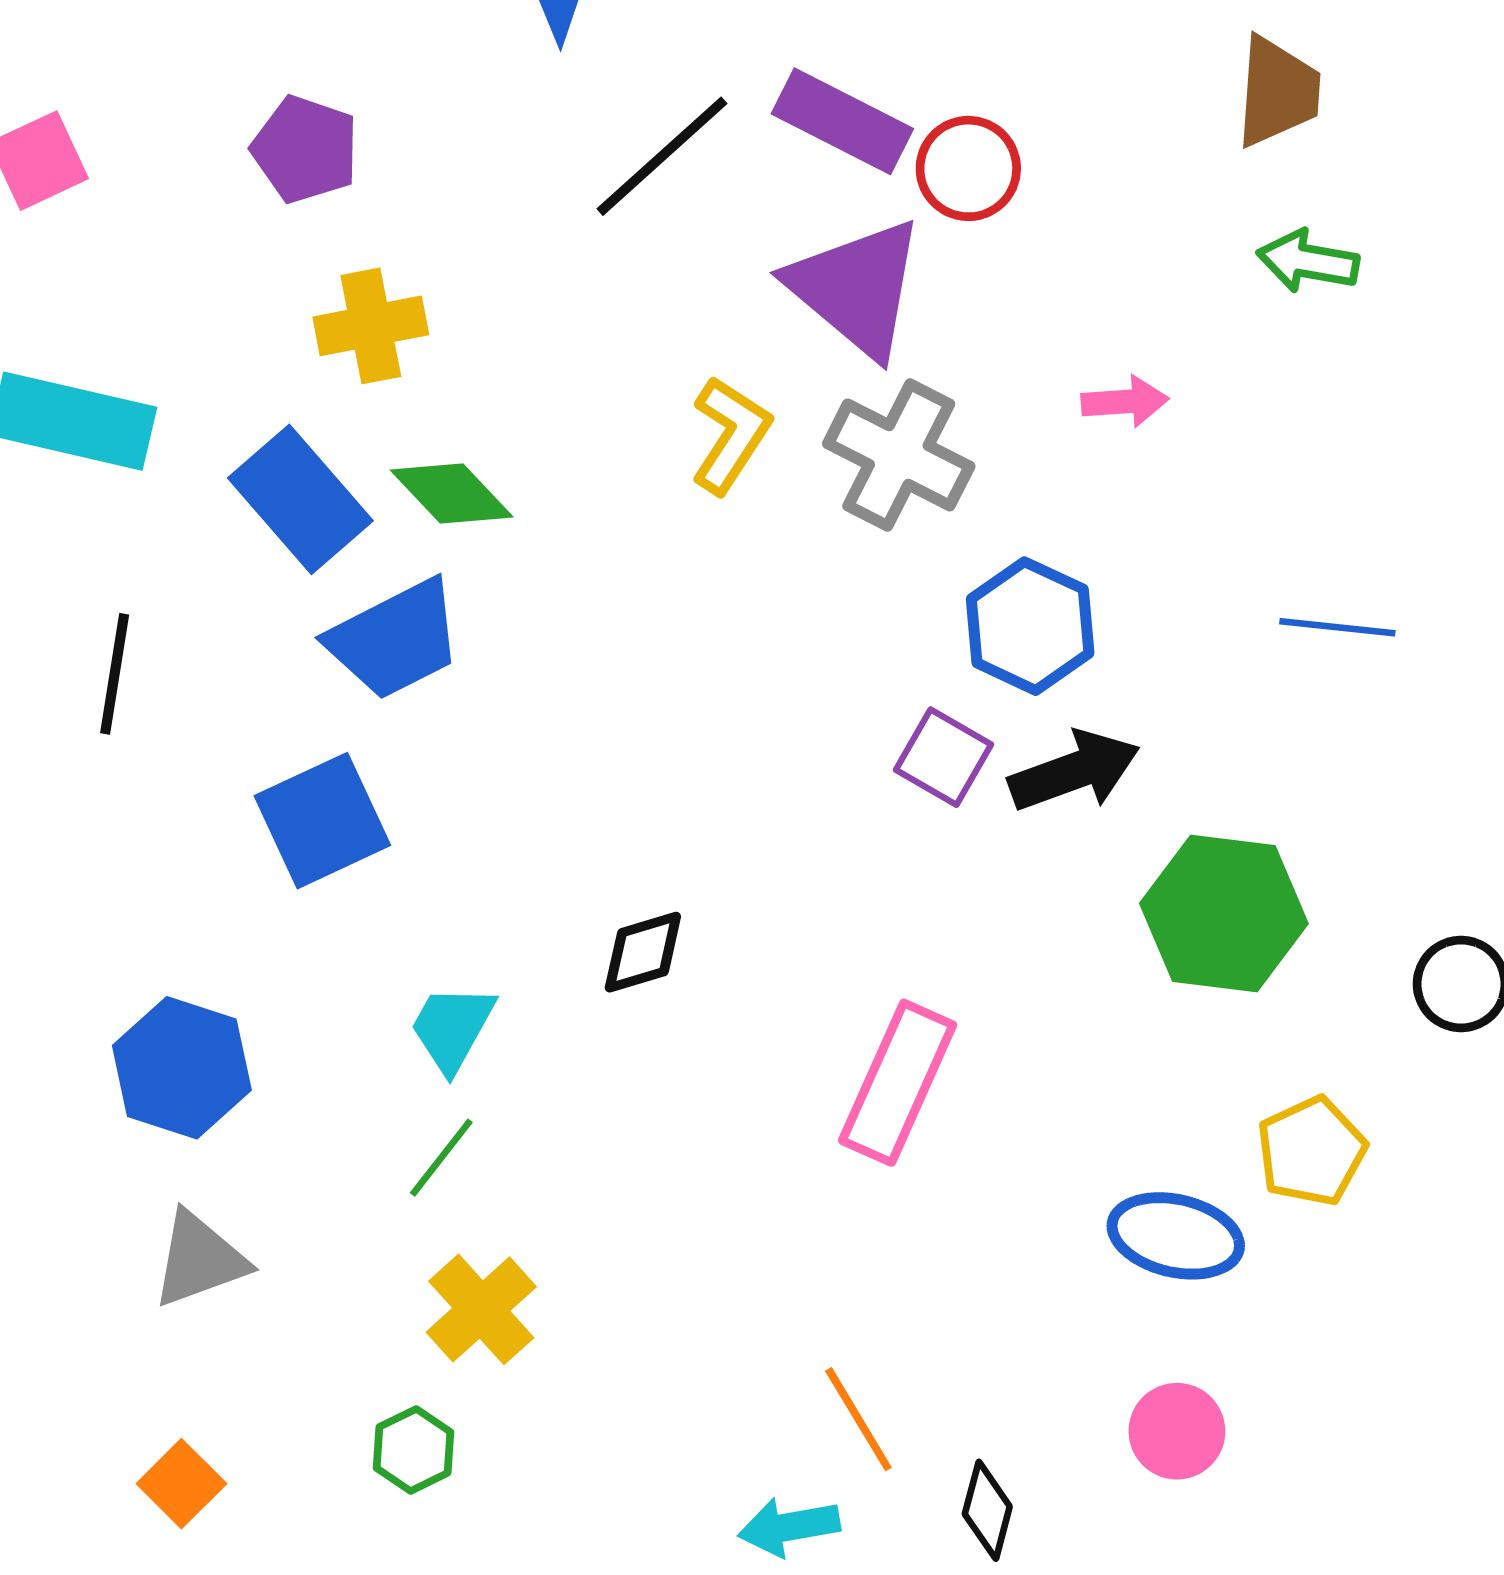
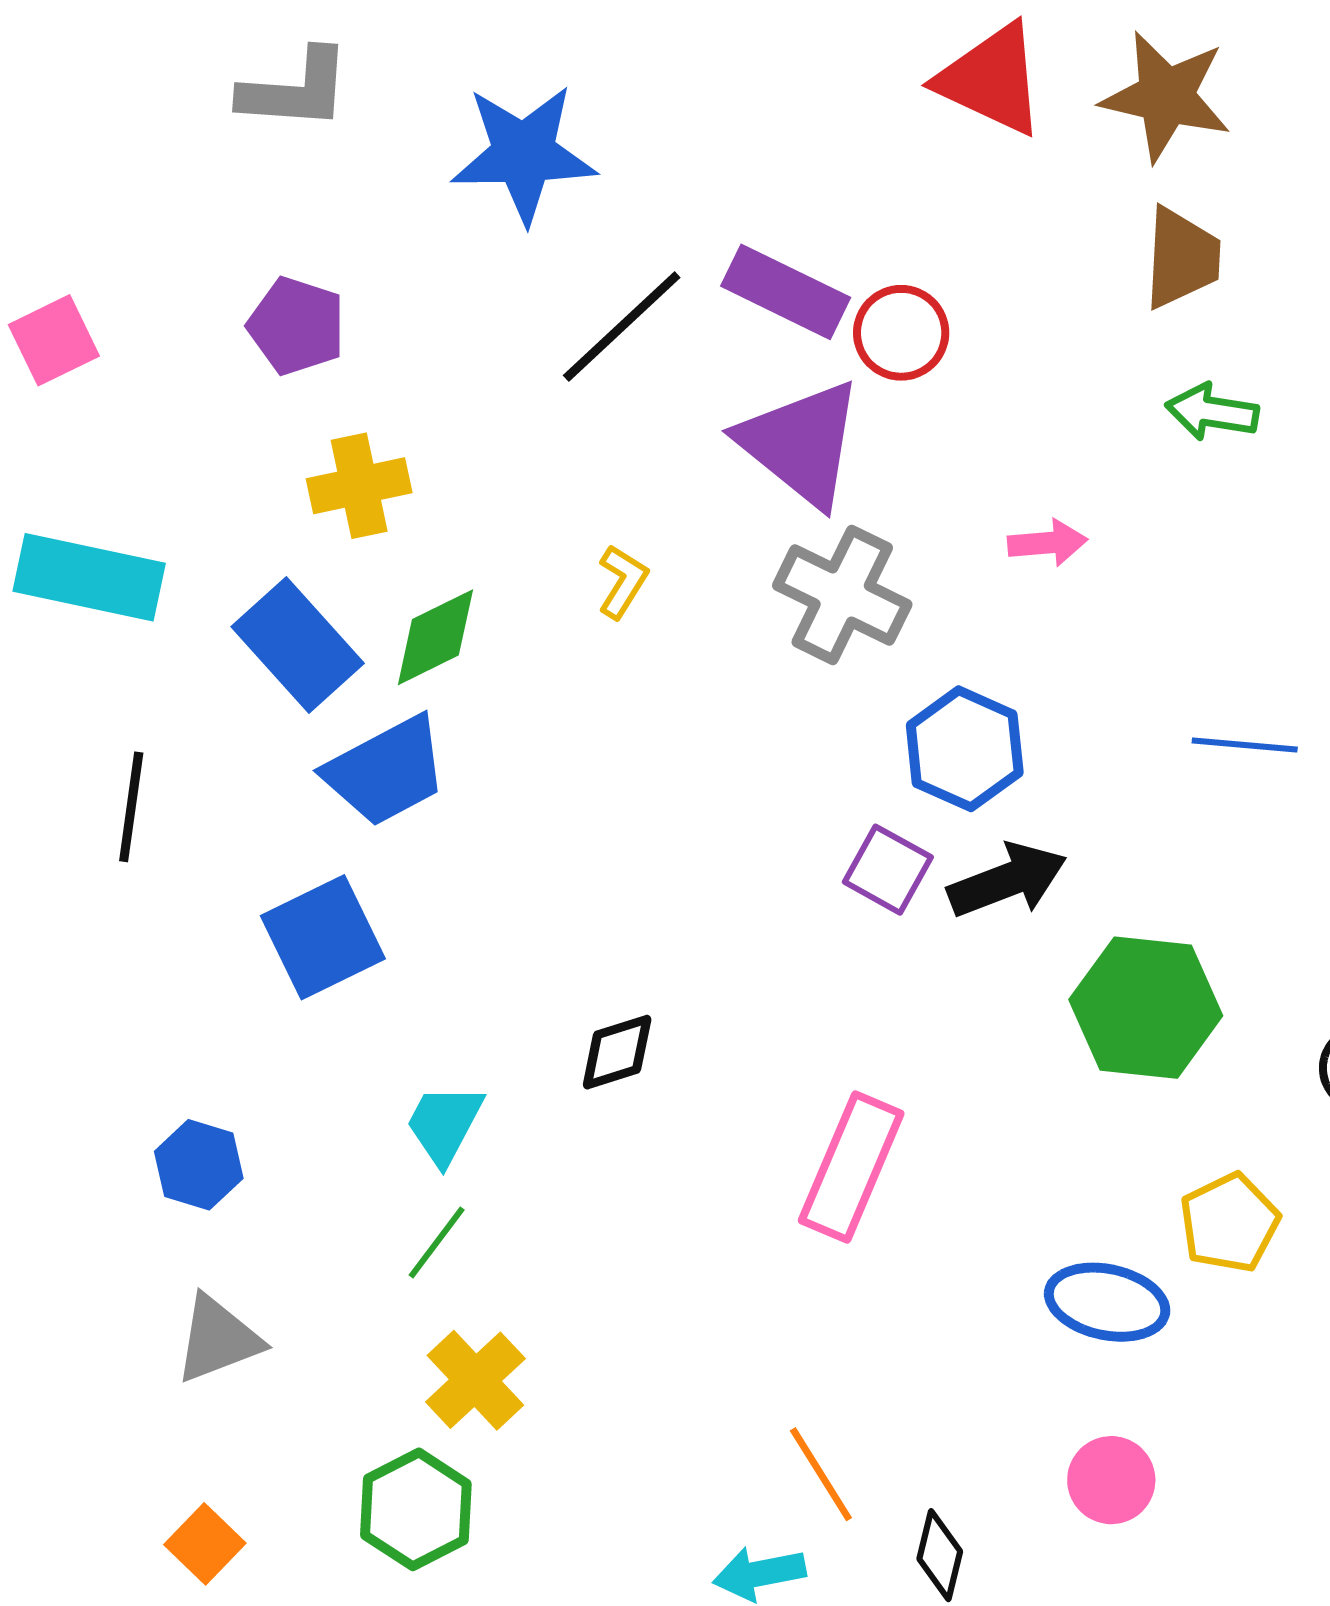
yellow L-shape: (730, 435) -> (623, 582), moved, size x0.7
green diamond: (452, 494) -> (435, 637), turned -72
blue hexagon: (182, 1068) -> (199, 1165), size x0.7
green hexagon: (413, 1450) -> (416, 1509), size x1.5

